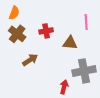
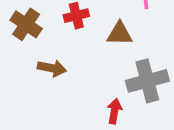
brown arrow: (30, 60) -> (52, 68), turned 49

